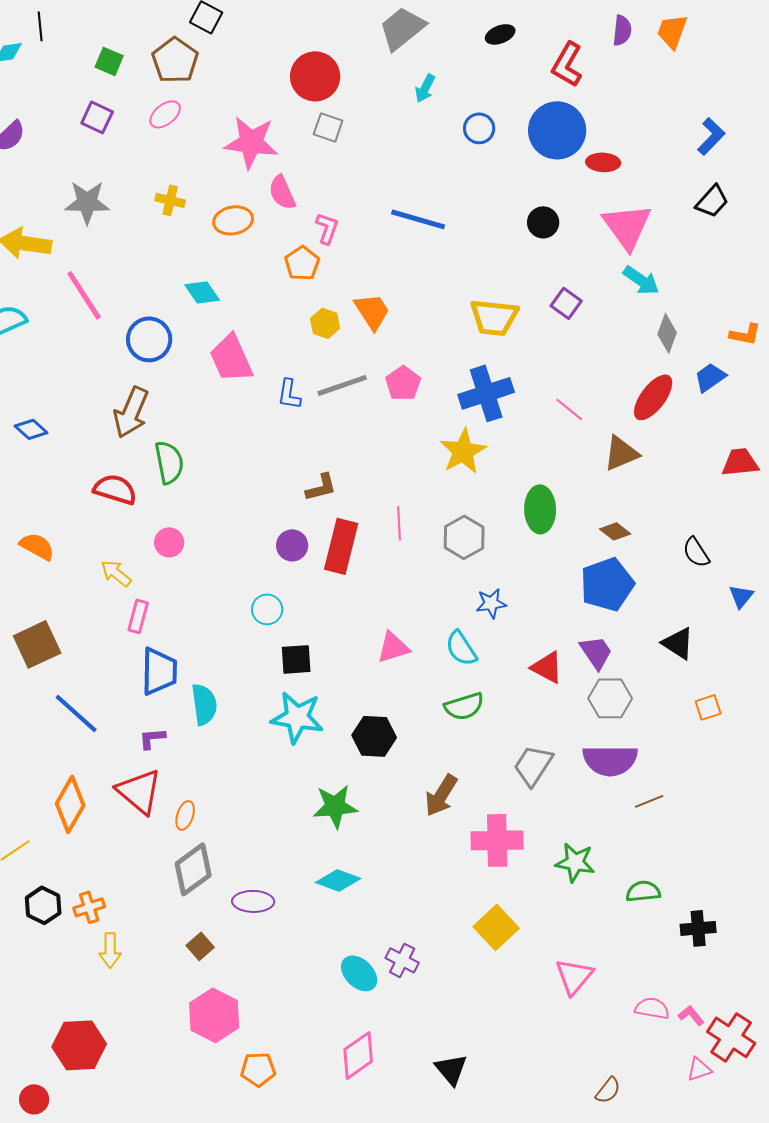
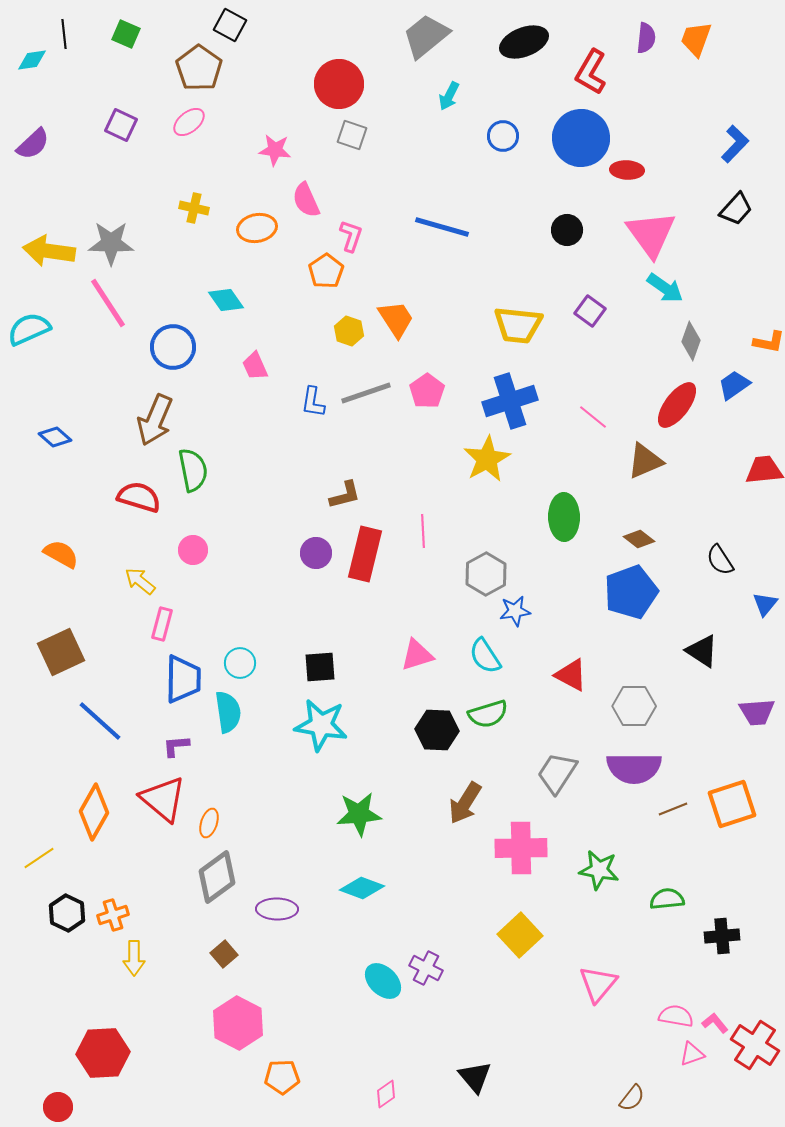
black ellipse: (500, 34) -> (524, 42), size x1.6
green square: (109, 61) -> (126, 34), moved
pink star: (251, 142) -> (275, 150), size x0.6
gray star: (87, 202) -> (111, 243), moved
pink trapezoid: (231, 358) -> (255, 366), size x0.6
gray hexagon: (464, 537) -> (486, 574), moved
cyan circle: (267, 609) -> (240, 663), moved
purple trapezoid: (596, 652) -> (757, 712), moved, turned 120
orange square: (708, 707) -> (732, 804), moved, size x1.8
black hexagon: (374, 736) -> (437, 730), moved
pink diamond: (358, 1055) -> (386, 1094), moved, size x0.6
pink triangle: (699, 1069) -> (692, 1054), moved

